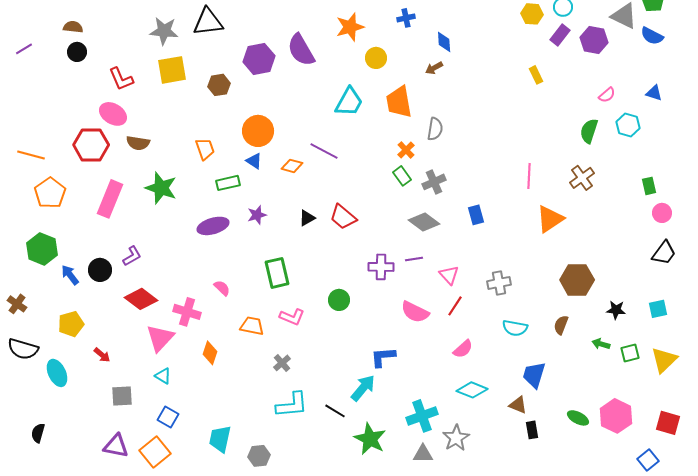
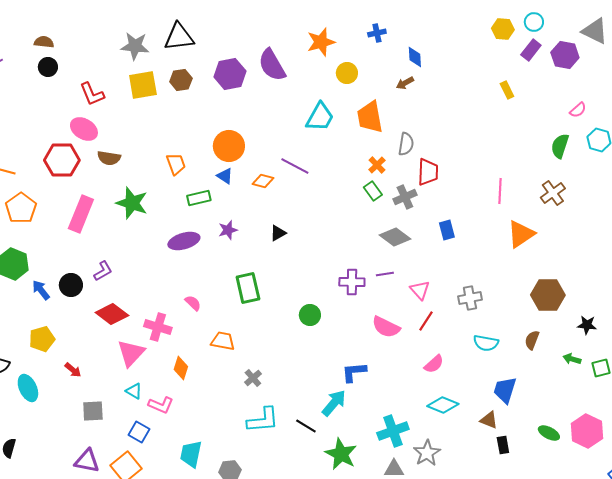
brown hexagon: (219, 85) -> (181, 80), moved
red trapezoid: (343, 217) -> (428, 172), moved, turned -128
pink L-shape: (292, 317) -> (161, 405), moved

